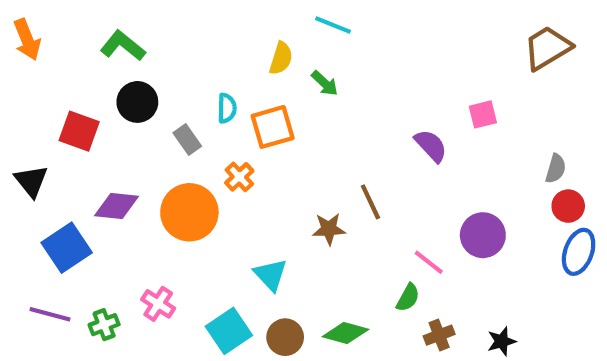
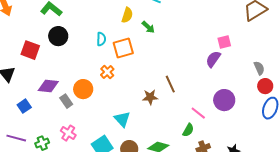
gray rectangle: (187, 139) -> (66, 101), moved
purple semicircle: (431, 146) -> (213, 59), moved, turned -102
gray semicircle: (556, 169) -> (259, 68), turned -40
orange circle: (189, 212) -> (83, 89), size x0.7
blue square: (67, 248) -> (24, 106), size x0.6

